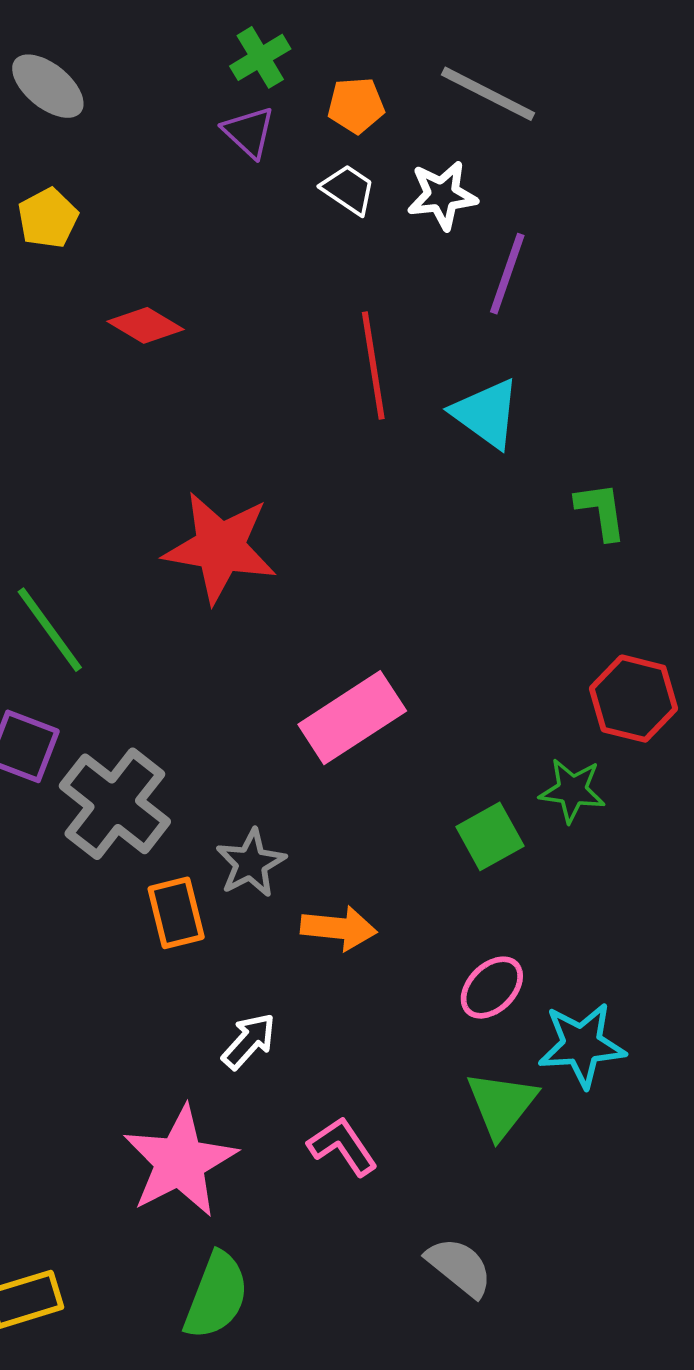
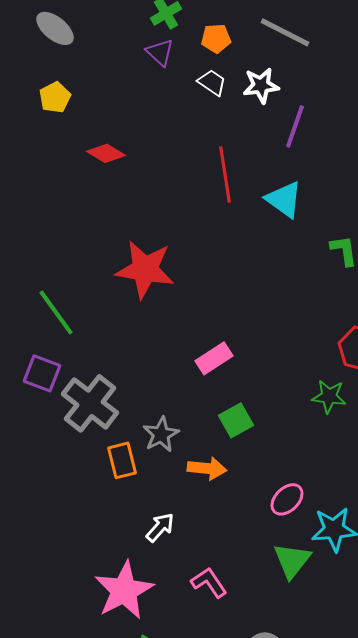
pink rectangle: (352, 718) -> (214, 358), size x0.7
green square: (490, 836) -> (236, 420), moved

